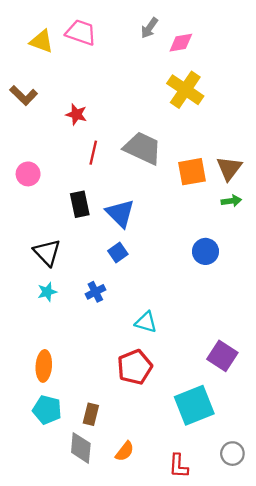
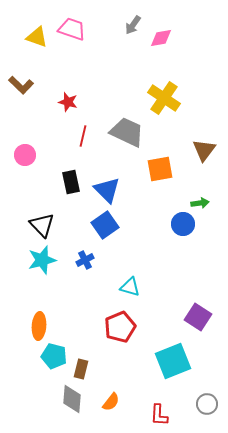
yellow cross: (185, 90) -> (164, 98), moved
orange square: (192, 172) -> (160, 169), moved
green arrow: (231, 201) -> (200, 203), moved
blue square: (118, 253) -> (105, 225), size x1.5
cyan star: (47, 292) -> (42, 260), size x1.6
cyan pentagon: (47, 410) -> (54, 356), moved

